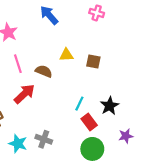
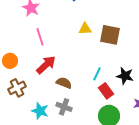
brown square: (93, 62) -> (110, 35), size x1.5
brown semicircle: (44, 71) -> (64, 83), moved
black star: (110, 106) -> (125, 76), turned -30

